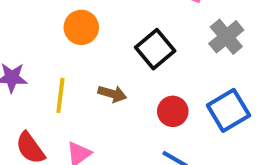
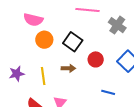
black square: (155, 49) -> (73, 42), moved
red circle: (173, 111) -> (96, 59), moved

